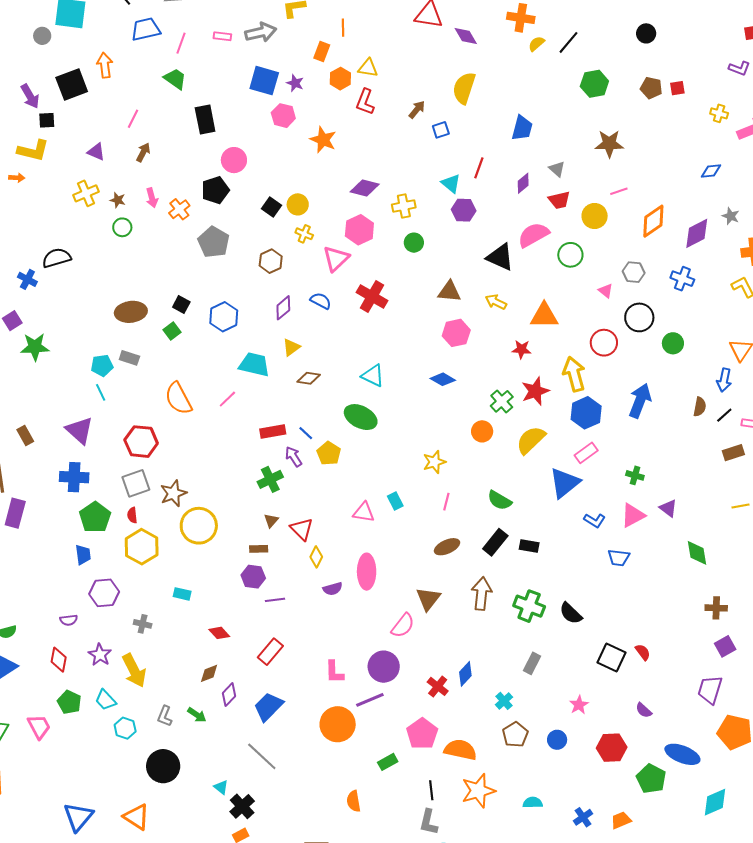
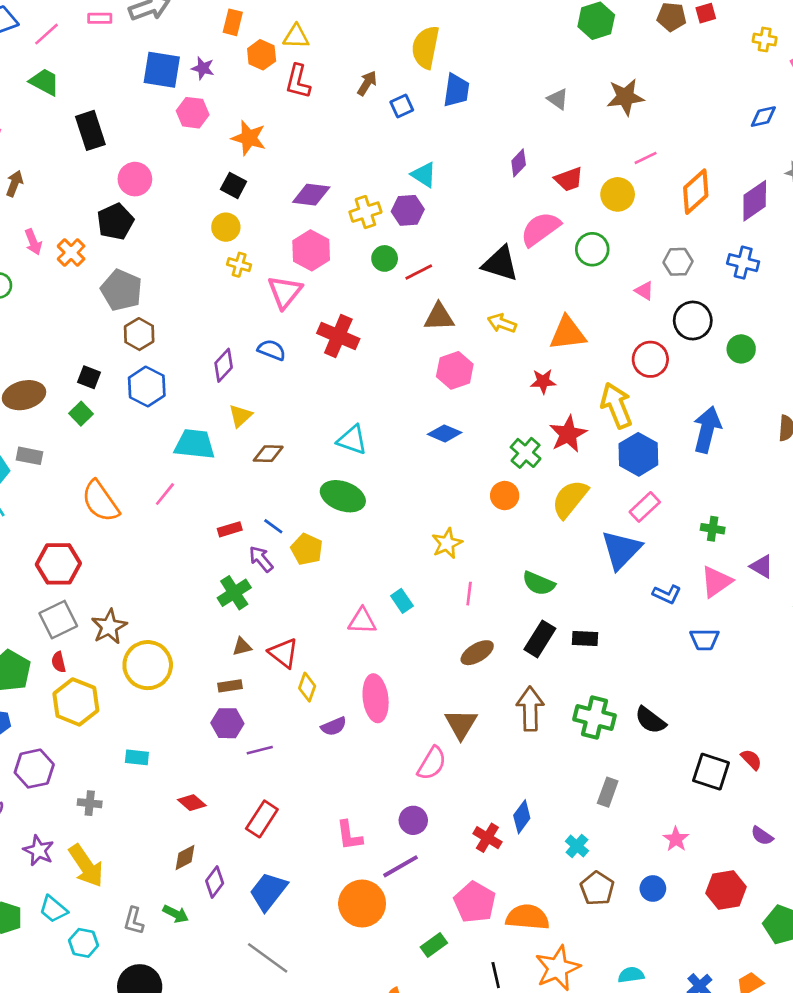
pink line: (181, 43) -> (47, 34), turned 35
blue trapezoid: (522, 128) -> (456, 90), moved
red line: (479, 168) -> (419, 272), moved, turned 50
gray triangle: (557, 169) -> (558, 99), moved
black square: (272, 207) -> (234, 185), moved
purple hexagon: (464, 210) -> (408, 210), moved
brown hexagon: (271, 261) -> (139, 334), moved
red rectangle: (273, 431) -> (230, 529), size x0.7
brown triangle: (271, 520) -> (242, 647), turned 42
purple circle: (384, 667) -> (413, 820), size x0.7

